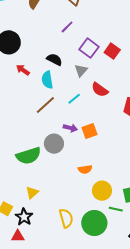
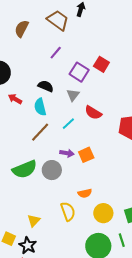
red square: (112, 51) -> (101, 64), moved
green semicircle: (28, 156) -> (25, 169), moved
green line: (116, 209) -> (122, 240), moved, turned 64
yellow semicircle: (66, 218) -> (68, 211), moved

